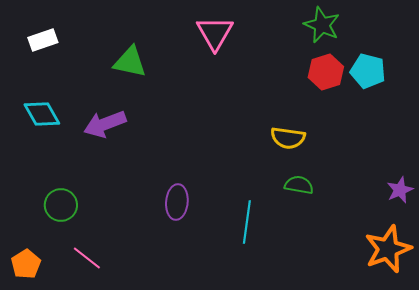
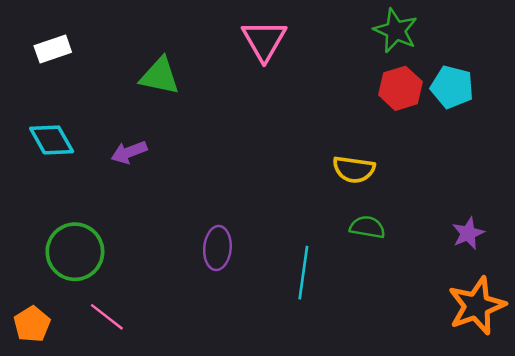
purple arrow: (105, 124) -> (129, 152), size x0.7
purple star: (400, 190) -> (468, 233), moved
green circle: (61, 205) -> (75, 252), size x1.4

